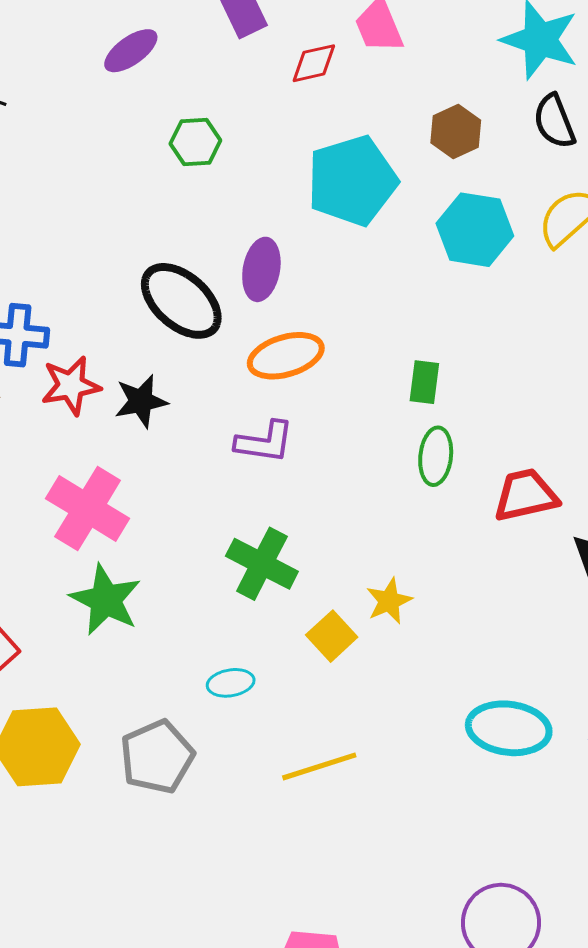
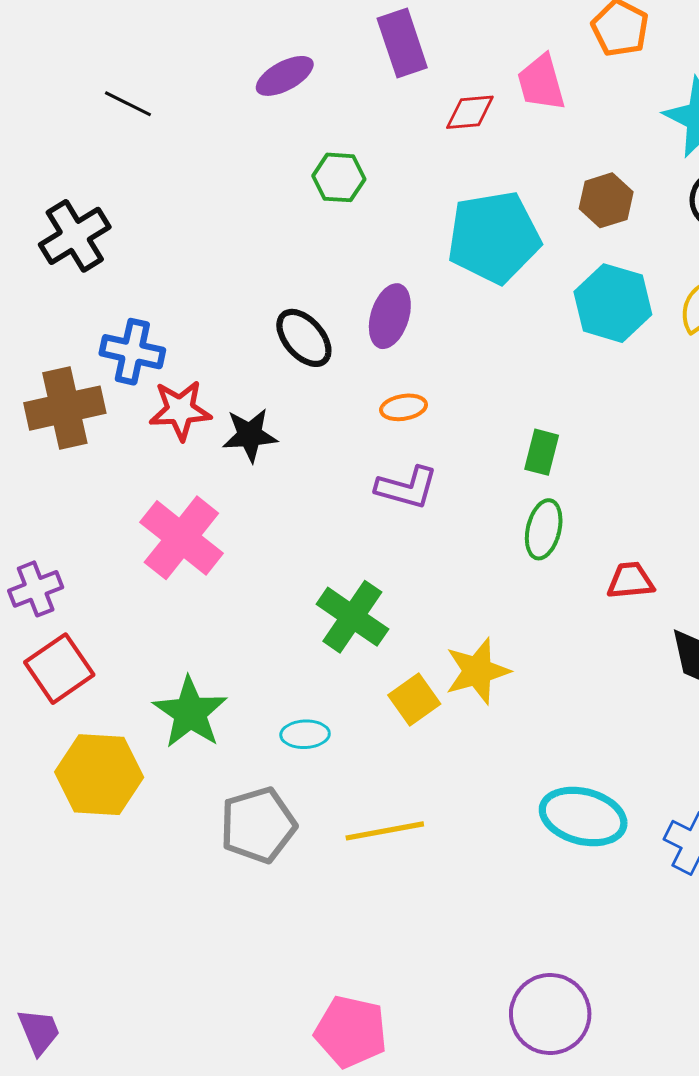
black ellipse: (181, 301) -> (304, 338), size x0.7
orange ellipse: (286, 356) -> (404, 407), size x0.6
purple L-shape: (265, 442) -> (407, 488), moved
red trapezoid: (526, 495) -> (630, 581), size x0.7
green star: (106, 600) -> (190, 713), moved
yellow star: (389, 601) -> (477, 671), size x1.4
gray pentagon: (157, 757) -> (258, 825), moved

